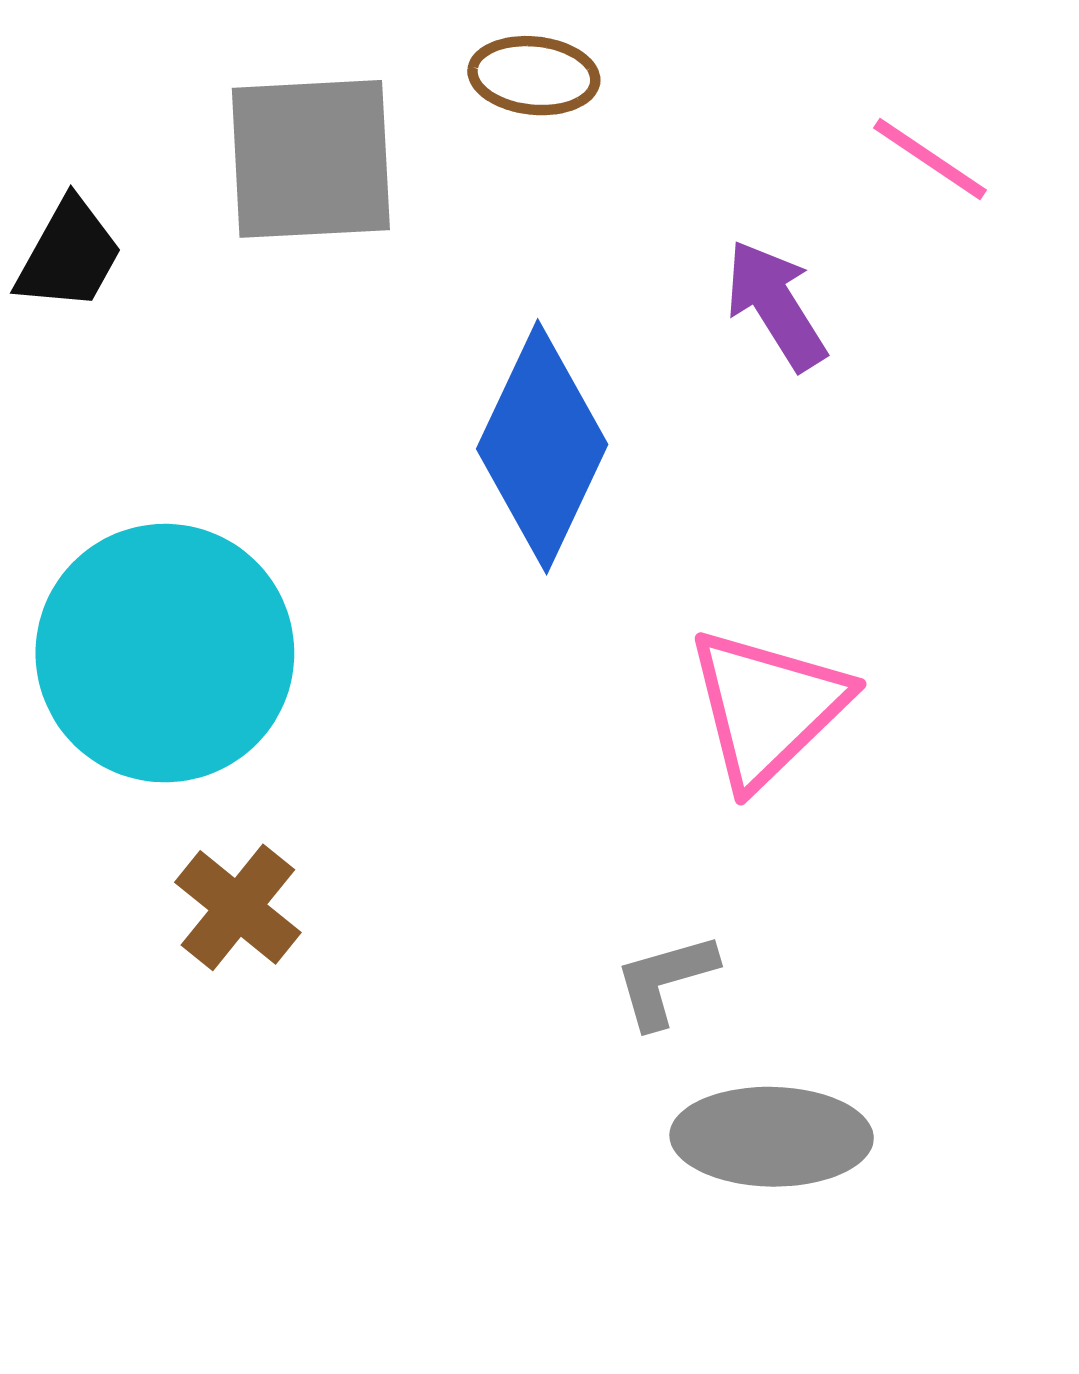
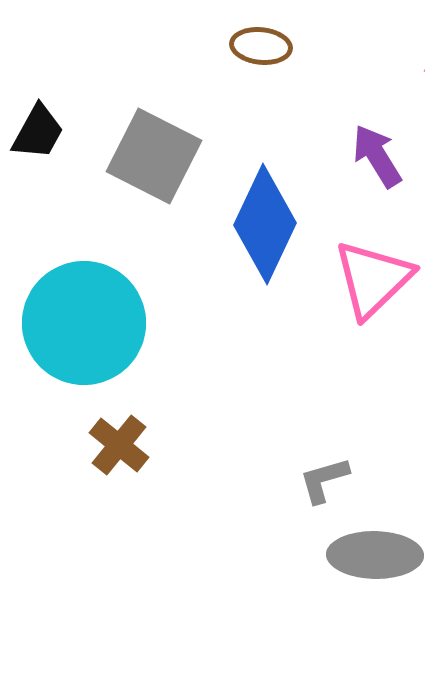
gray square: (311, 159) -> (154, 156), moved, turned 30
pink triangle: (767, 707) -> (373, 279), moved

